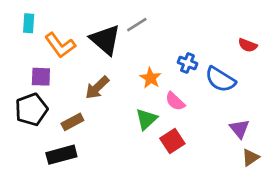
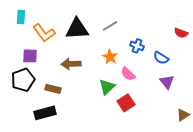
gray line: (137, 25) -> (110, 26), moved
black triangle: (105, 40) -> (77, 29), turned -45
blue semicircle: (220, 79) -> (161, 58), size x0.7
brown arrow: (97, 88) -> (71, 64), turned 42
brown rectangle: (72, 122) -> (53, 89), turned 42
purple triangle: (239, 129) -> (167, 82), moved

